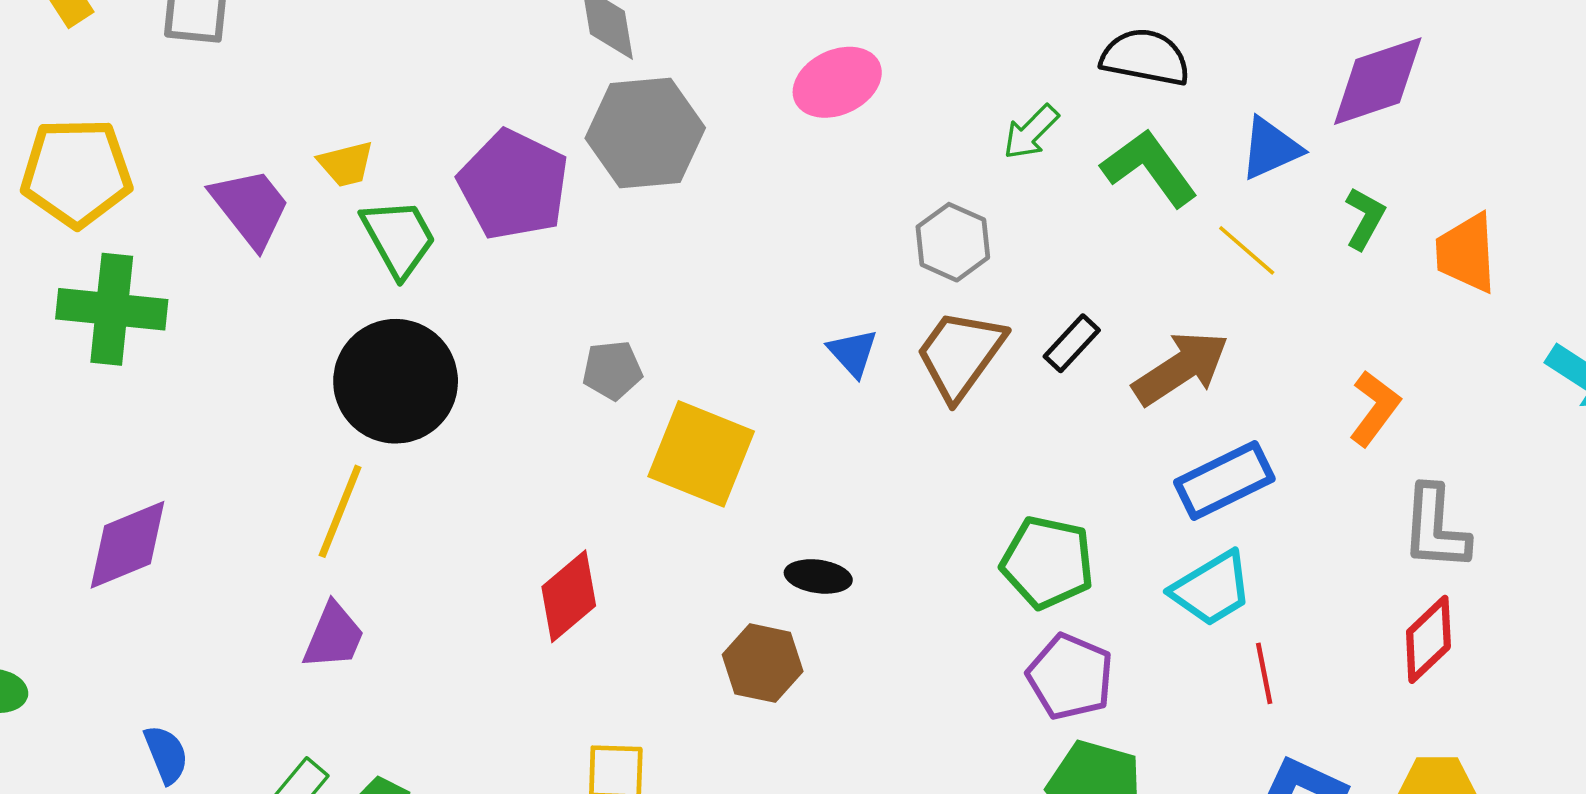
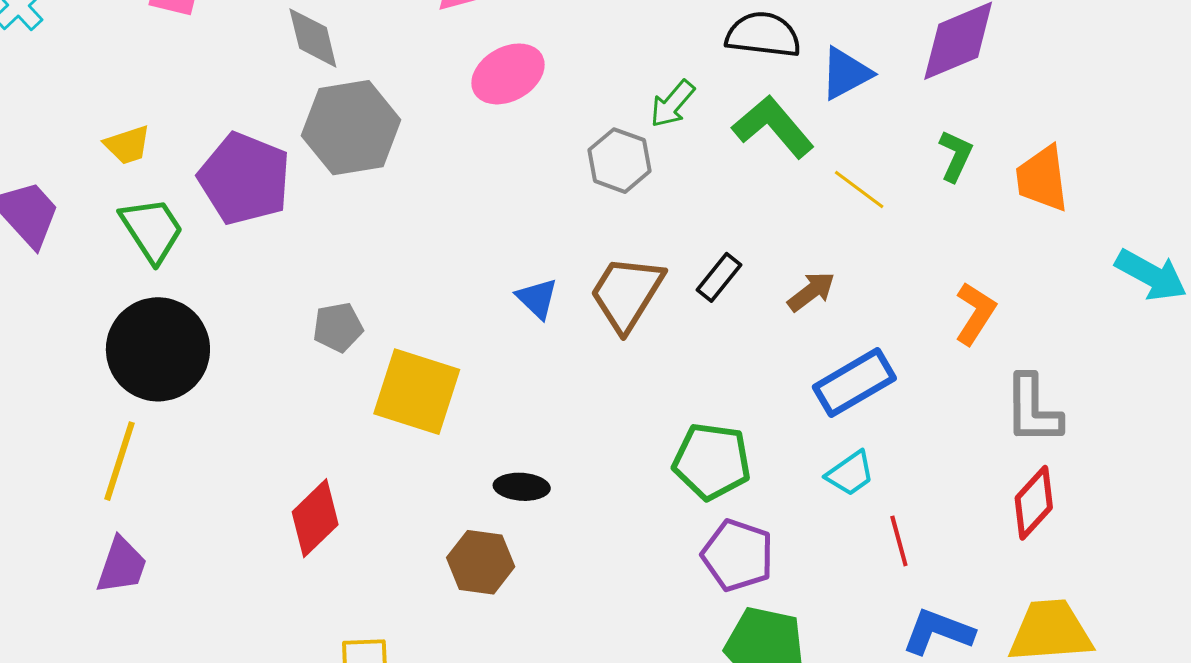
blue triangle: (1270, 148) -> (846, 73), moved
yellow trapezoid: (346, 164) -> (127, 145), moved
gray hexagon: (953, 242) -> (620, 161), moved
brown arrow: (1181, 368) -> (811, 292), size x0.6
cyan trapezoid: (1212, 589) -> (850, 474), size x0.7

